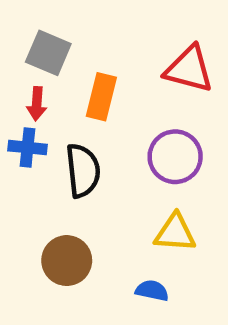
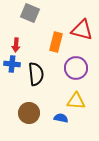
gray square: (48, 53) -> (30, 13), moved
orange rectangle: (101, 97) -> (56, 42), moved
blue semicircle: (152, 290) -> (61, 118), moved

